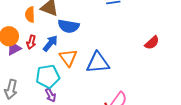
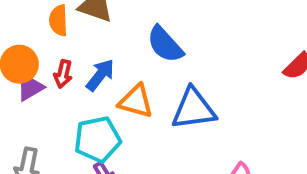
blue semicircle: (69, 26) -> (165, 44), moved, turned 40
orange triangle: (68, 58) -> (136, 101), turned -36

